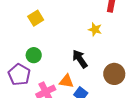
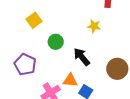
green circle: (34, 55) -> (56, 42), moved
purple pentagon: (19, 75) -> (25, 65), moved

